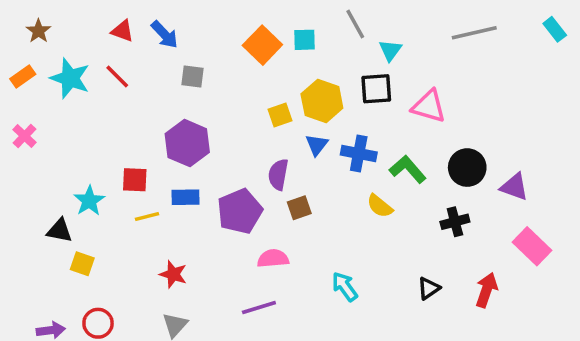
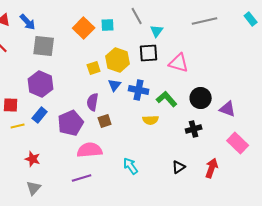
gray square: (192, 77) -> (44, 46), size x1.6
blue rectangle: (185, 197) -> (40, 115), turned -49
yellow semicircle: (380, 206) -> (151, 120), turned -42
pink semicircle: (273, 259) -> (90, 150), size x1.4

